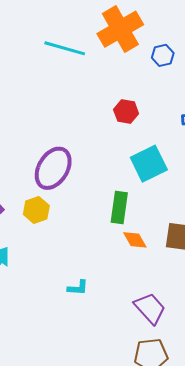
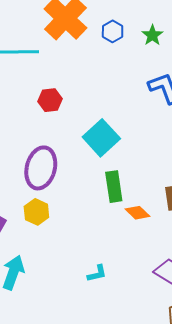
red hexagon: (126, 112) -> (50, 100), moved
cyan square: (149, 164) -> (101, 138), moved

